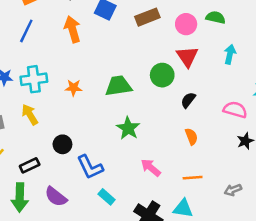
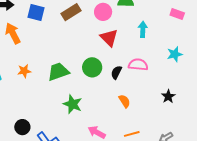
green circle: (162, 75) -> (92, 67), moved
orange star: (74, 88) -> (24, 71), moved
pink semicircle: (235, 110) -> (138, 65), moved

